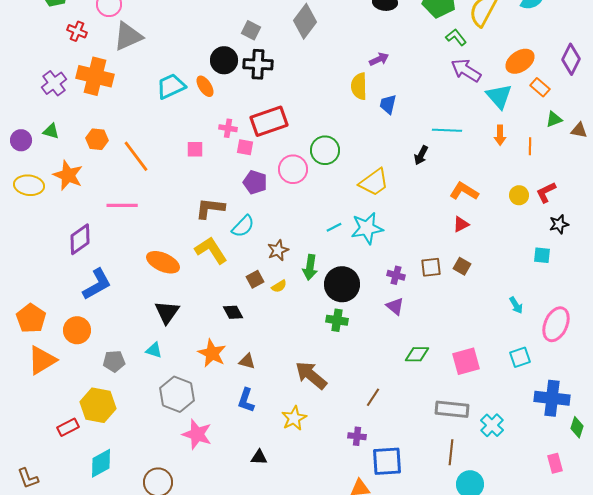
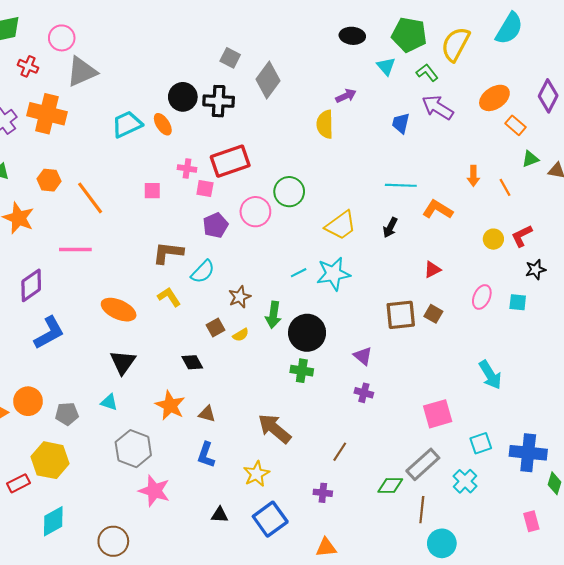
gray diamond: (305, 21) -> (268, 80), moved
gray square: (251, 30) -> (230, 58), moved
cyan triangle: (499, 96) -> (386, 66), moved, size x0.7
blue trapezoid: (388, 104) -> (401, 123), moved
cyan line: (447, 130) -> (401, 185), moved
orange line: (530, 146) -> (505, 187), turned -30
black arrow: (421, 155) -> (390, 227), moved
purple pentagon: (255, 182) -> (215, 225), turned 30
orange L-shape: (464, 191) -> (438, 210), moved
yellow L-shape: (211, 250) -> (169, 297), size x0.7
brown square: (431, 267) -> (401, 315), size x1.4
purple cross: (396, 275) -> (364, 393), moved
cyan arrow: (516, 305) -> (490, 375), moved, size x1.6
pink ellipse: (556, 324) -> (482, 297), moved, size x0.7
orange circle: (77, 330) -> (28, 401), moved
green diamond: (417, 354) -> (390, 485), moved
cyan square: (520, 357) -> (481, 443), moved
gray rectangle: (452, 409) -> (423, 464), turned -48
blue square: (387, 461) -> (270, 519), moved, turned -32

